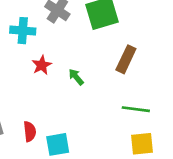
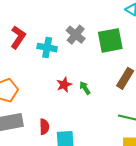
red star: (42, 65) -> (64, 85), moved

